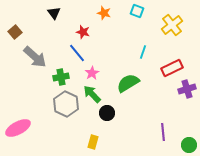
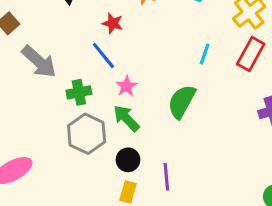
red rectangle: (172, 68) -> (251, 54), moved, turned -35
green semicircle: (128, 83) -> (182, 102), turned -30
black circle: (107, 113) -> (128, 160), moved
purple line: (163, 132) -> (166, 177), moved

